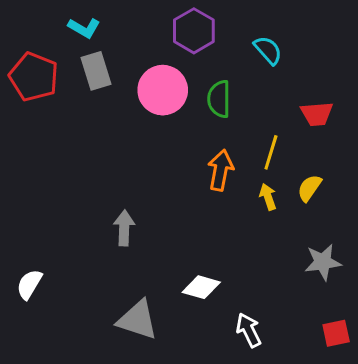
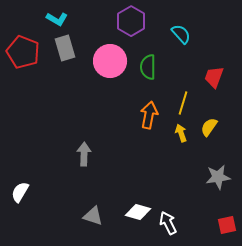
red trapezoid: (317, 114) -> (214, 77), turned 115
white diamond: (201, 287) -> (138, 212), moved
gray triangle: (138, 320) -> (93, 216), size x0.7

